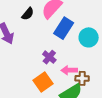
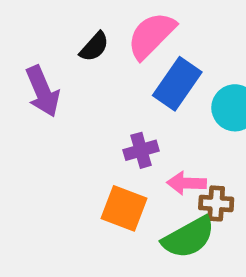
purple cross: (49, 57) -> (141, 150), turned 32
orange square: (43, 82) -> (124, 208), turned -36

